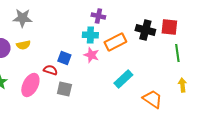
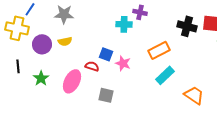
cyan cross: (90, 35) -> (124, 24), moved
orange rectangle: (115, 42) -> (159, 50), moved
pink star: (91, 55) -> (123, 63), moved
gray square: (64, 89) -> (106, 95), moved

